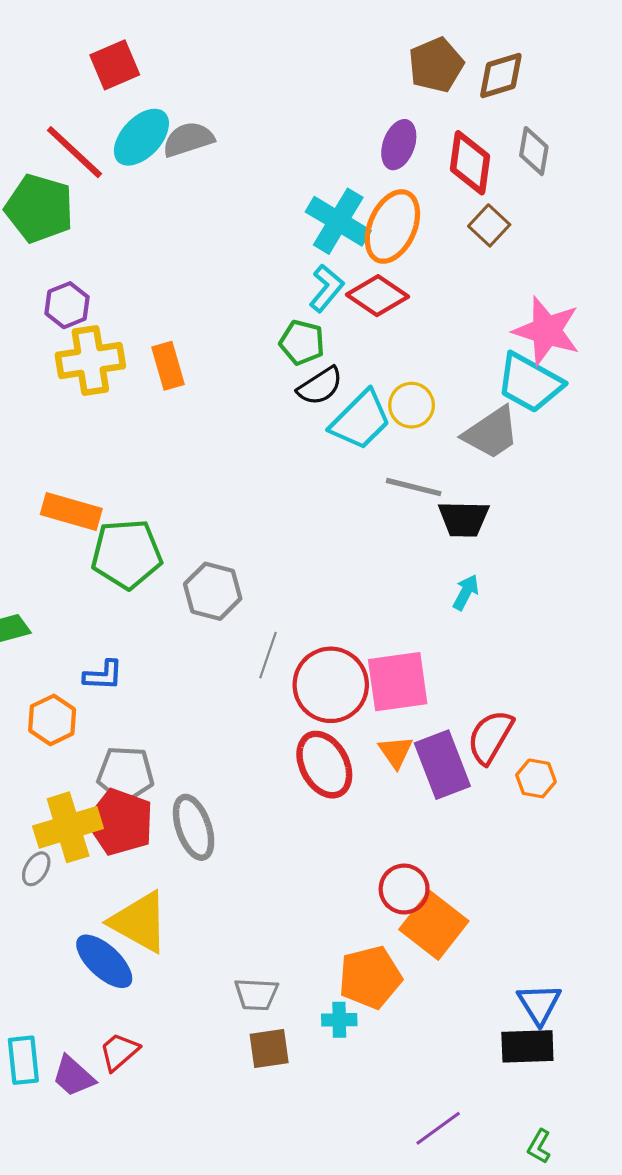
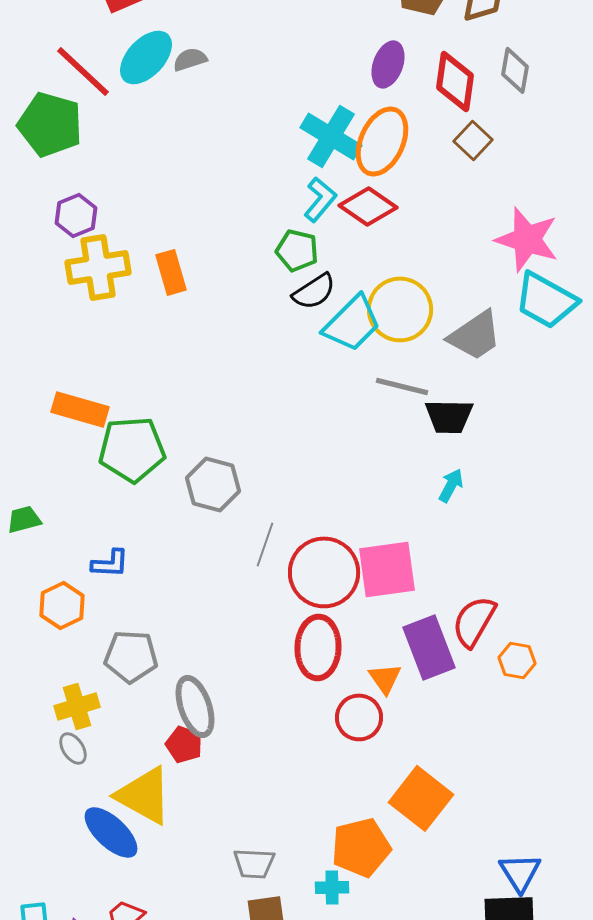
gray semicircle: (188, 139) -> (190, 59), size x0.7
cyan trapezoid: (530, 383) -> (546, 300), moved
yellow circle: (412, 405) -> (400, 309), size x1.5
orange triangle: (396, 752) -> (385, 678), moved
red ellipse: (324, 765) -> (318, 647), turned 30
red pentagon: (120, 822) -> (184, 744), moved, size x0.6
yellow cross: (68, 827) -> (77, 706), size x0.7
gray ellipse: (36, 869) -> (73, 748), moved, turned -64
red circle: (404, 889) -> (359, 717), moved

